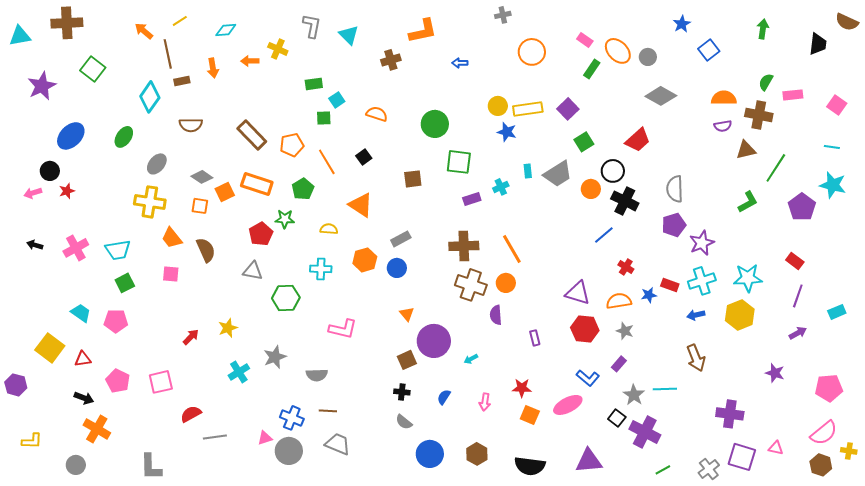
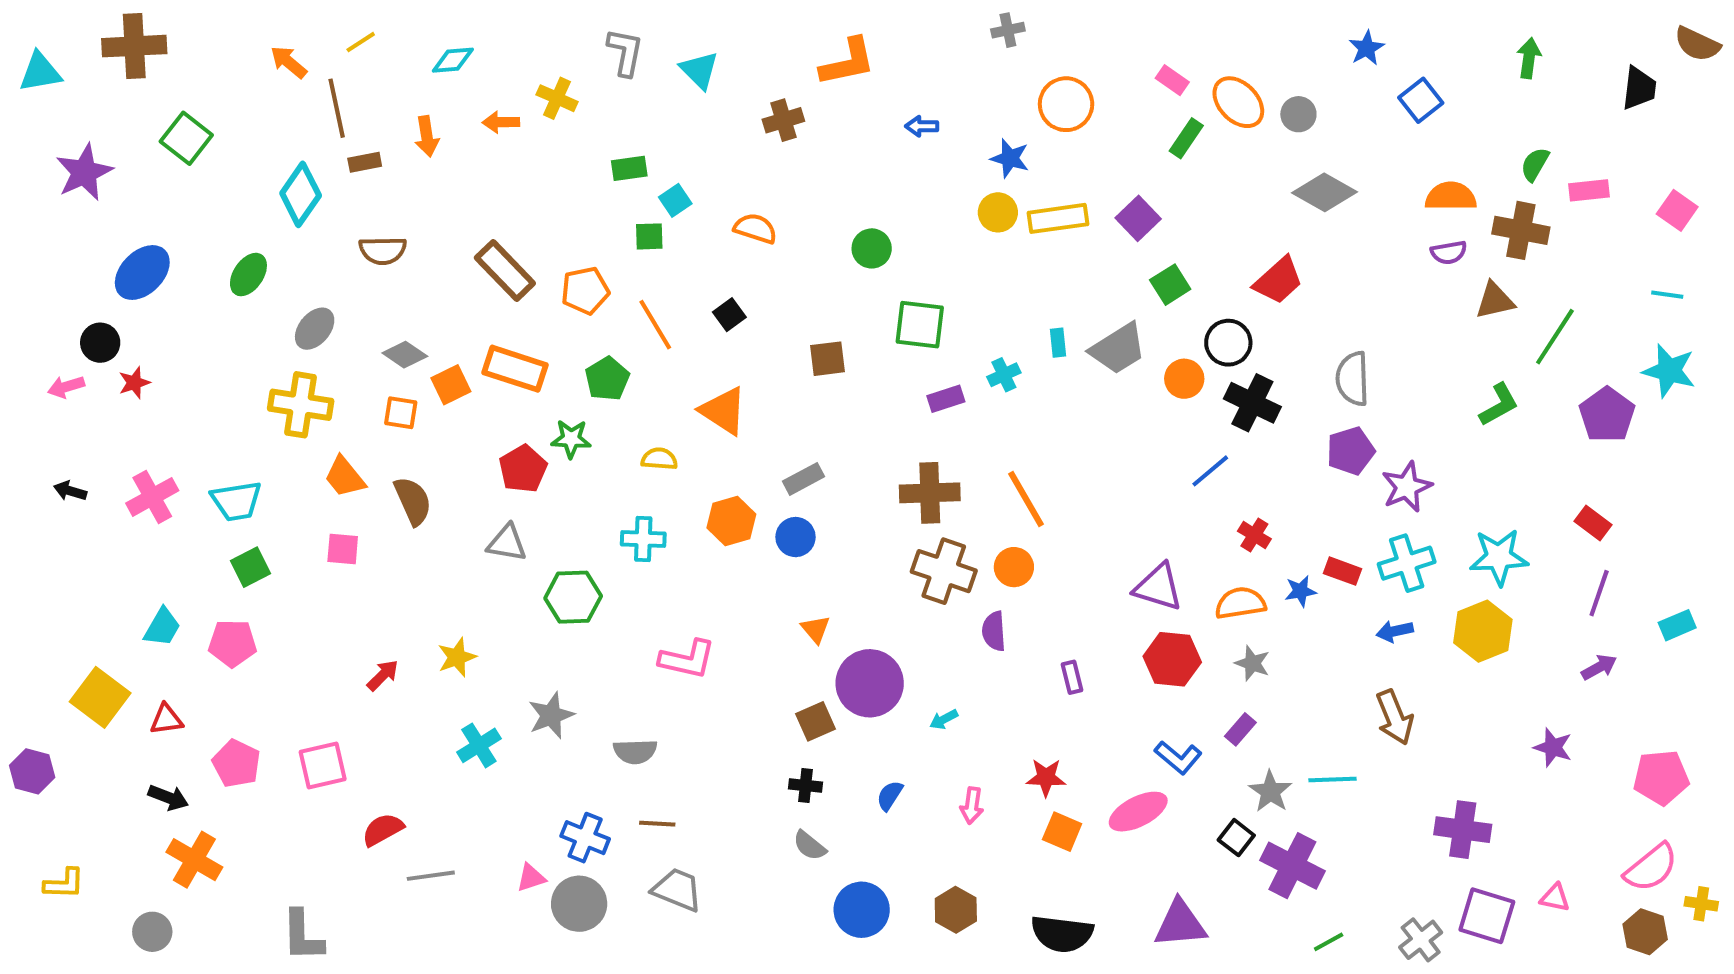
green circle: (435, 124) -> (872, 248), size x0.7
blue star: (507, 132) -> (1010, 158), moved
cyan trapezoid: (81, 313) -> (162, 627), turned 85

